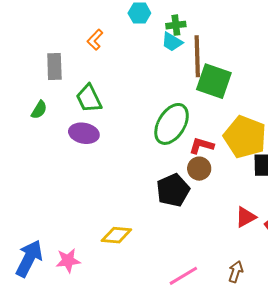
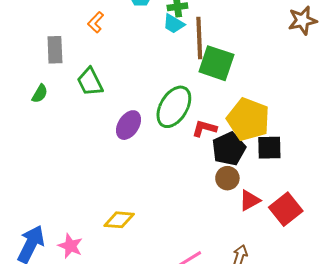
purple ellipse: (84, 133) -> (129, 125), moved, turned -68
brown circle: (199, 169) -> (227, 178), moved
black pentagon: (173, 190) -> (229, 149), moved
pink star: (68, 261) -> (70, 246), turned 30

